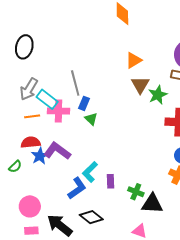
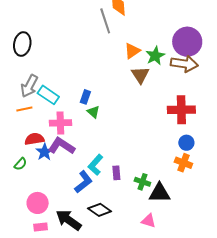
gray line: (75, 83) -> (105, 21), moved
green star: (158, 95) -> (155, 56), moved
pink cross: (59, 111) -> (60, 123), moved
orange line: (32, 116) -> (24, 109), moved

